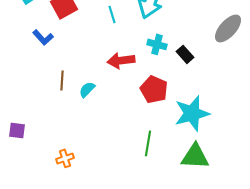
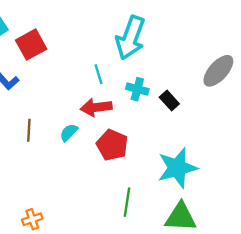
cyan line: (112, 14) -> (98, 74), moved
cyan semicircle: (87, 89) -> (69, 132), moved
red pentagon: (154, 89) -> (112, 145), moved

